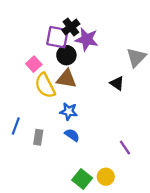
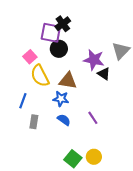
purple star: (87, 39) -> (94, 60), moved
brown triangle: (66, 79) -> (68, 81), moved
blue line: (16, 126) -> (23, 101), moved
purple line: (125, 147) -> (93, 118), moved

